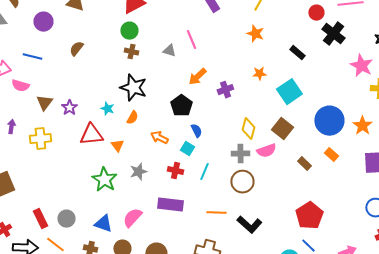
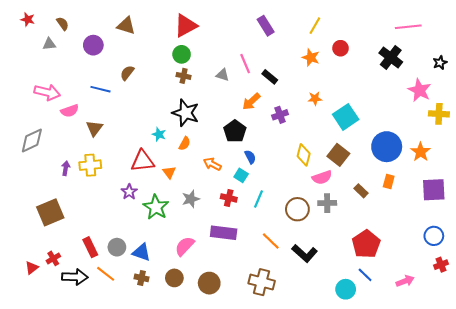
red circle: (316, 13) -> (340, 48), moved
black rectangle: (297, 53) -> (270, 77), moved
blue line: (32, 57) -> (101, 89), moved
pink semicircle: (20, 86) -> (70, 111), turned -36
purple star: (69, 108) -> (129, 192), moved
purple arrow: (11, 127) -> (66, 168), moved
gray cross: (240, 154) -> (327, 203), moved
orange rectangle: (331, 155) -> (389, 182), turned 64
orange line: (216, 213) -> (271, 241), turned 42
blue triangle: (103, 224) -> (142, 252), moved

